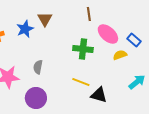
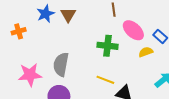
blue star: (25, 29) -> (45, 14), moved
gray semicircle: (38, 67) -> (61, 64), size x1.6

